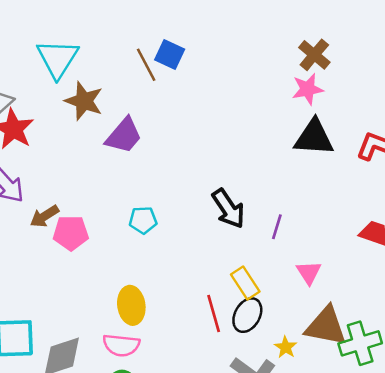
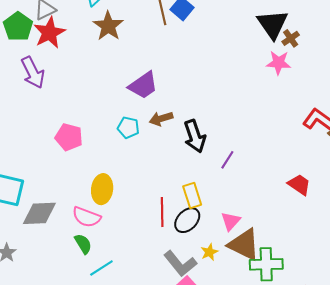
brown cross: (314, 55) -> (291, 38), size x0.7
purple trapezoid: (124, 136) -> (143, 85), moved
black triangle: (314, 138) -> (273, 24), moved, turned 36
brown arrow: (44, 216) -> (161, 119), moved
pink pentagon: (71, 233) -> (69, 137), moved
pink triangle: (309, 272) -> (231, 221), moved

